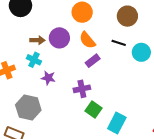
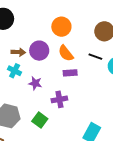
purple rectangle: (93, 61) -> (70, 73), turned 32
purple star: (48, 78) -> (35, 83), moved
green square: (93, 109) -> (40, 120), moved

